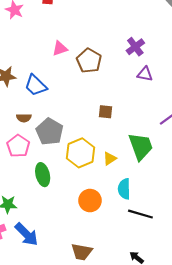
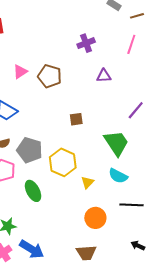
purple cross: (135, 47) -> (86, 43), moved, turned 30
yellow triangle: (110, 159) -> (87, 182), moved
cyan semicircle: (124, 189) -> (118, 176), moved, turned -48
orange circle: (90, 201) -> (95, 218), moved

